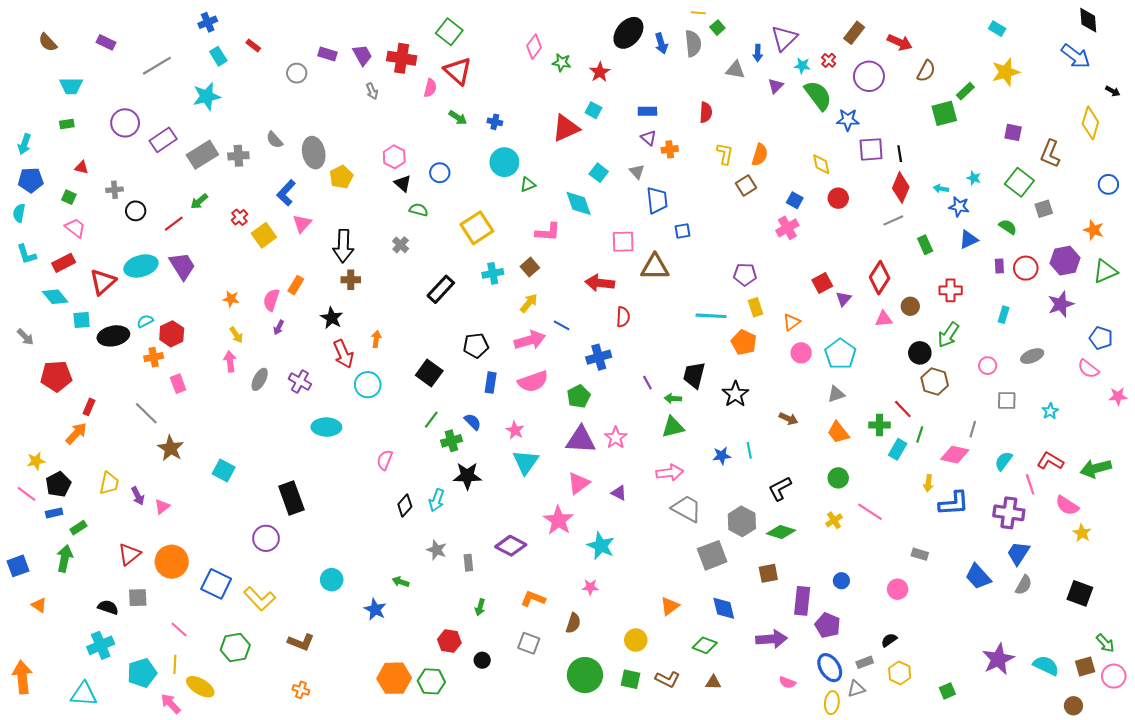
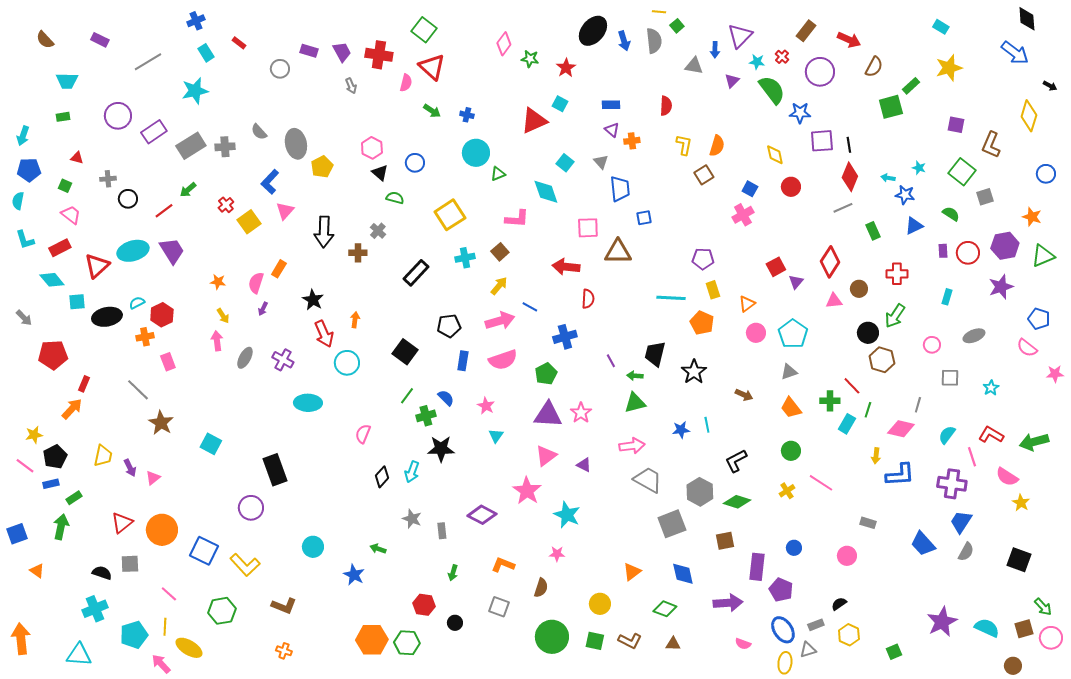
brown cross: (351, 280) -> (358, 253), moved
cyan triangle: (526, 462) -> (496, 436), size x0.6

